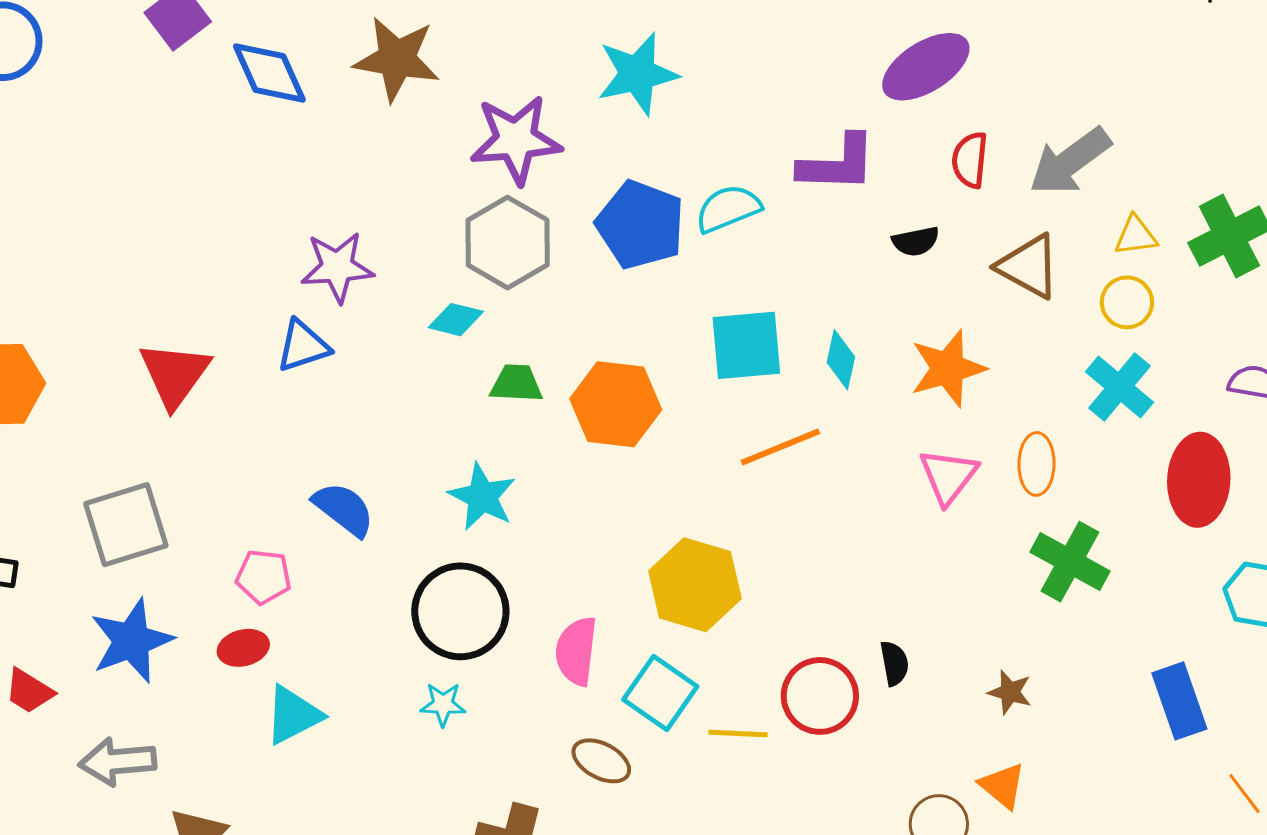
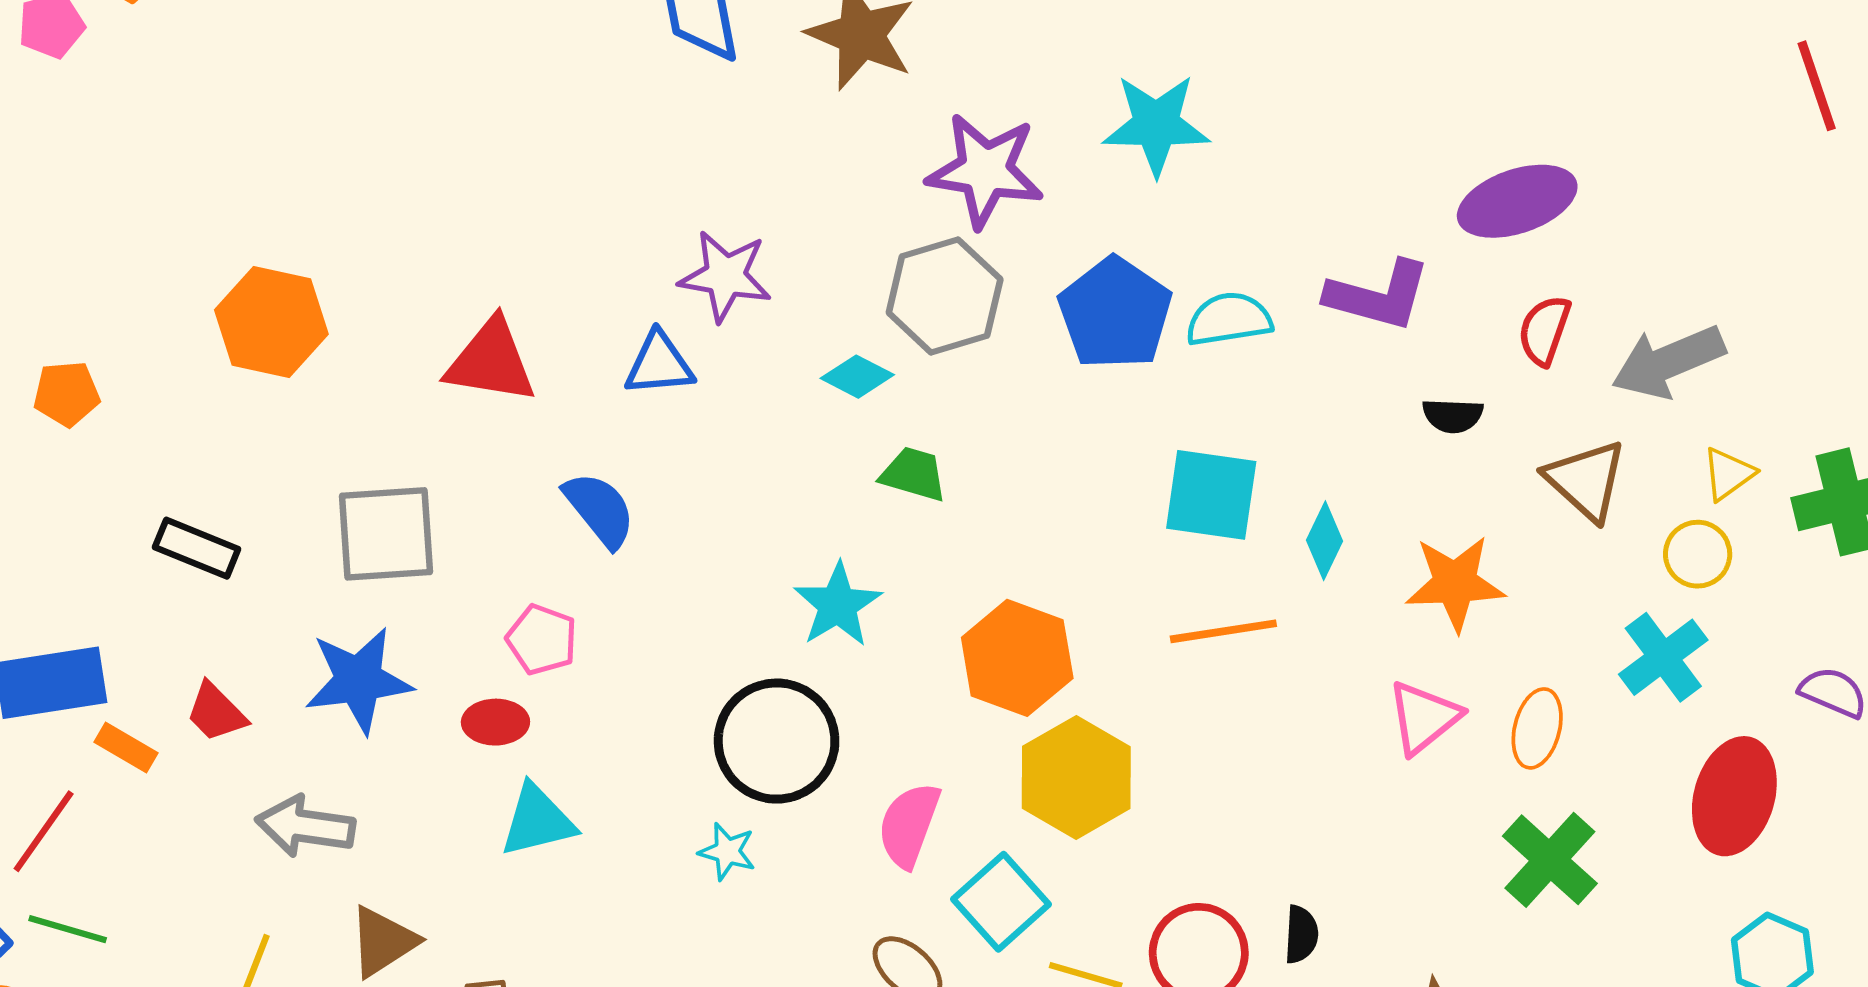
yellow triangle: (1136, 236) -> (1728, 474), turned -42
red triangle: (174, 374) -> (491, 361), turned 50
orange hexagon: (616, 404) -> (1017, 658), moved
blue semicircle: (344, 509) -> (600, 509), moved

